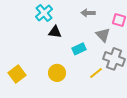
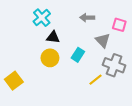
cyan rectangle: (79, 49) -> (78, 55), turned -32
yellow circle: (57, 73) -> (50, 58), moved

